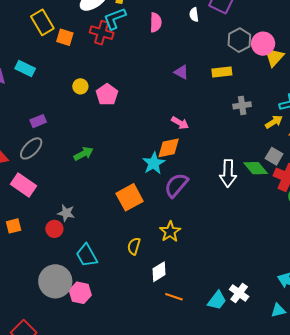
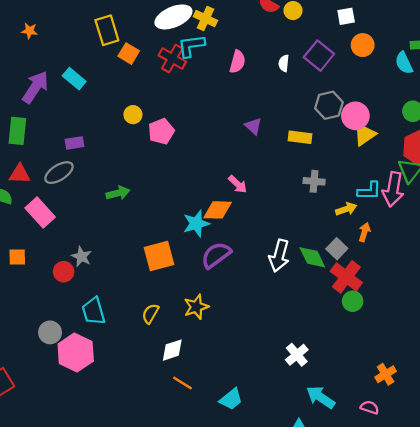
gray circle: (55, 281) -> (50, 332), size x0.6
pink hexagon: (80, 293) -> (76, 352), size x1.4
white cross: (239, 293) -> (297, 355), moved

